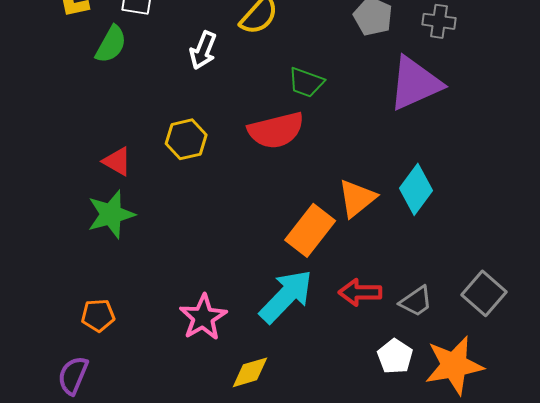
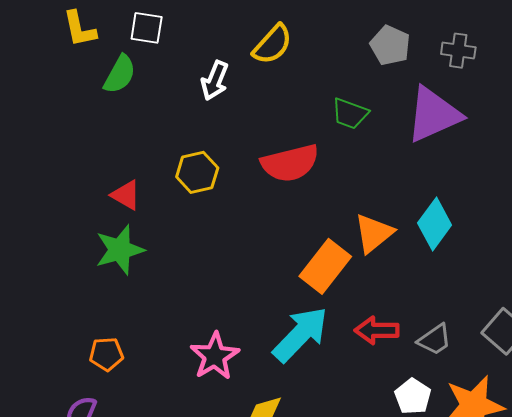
green trapezoid: (306, 82) -> (350, 114), moved

